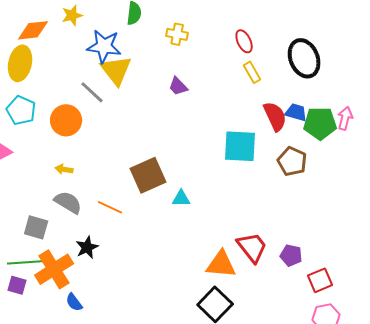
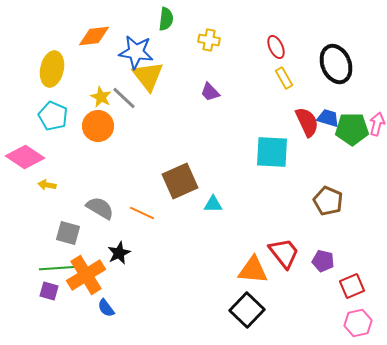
yellow star: (72, 15) -> (101, 97), moved, turned -30
orange diamond: (33, 30) -> (94, 36), moved
brown pentagon: (292, 161) -> (328, 201), moved
yellow arrow: (64, 169) -> (47, 185), moved

